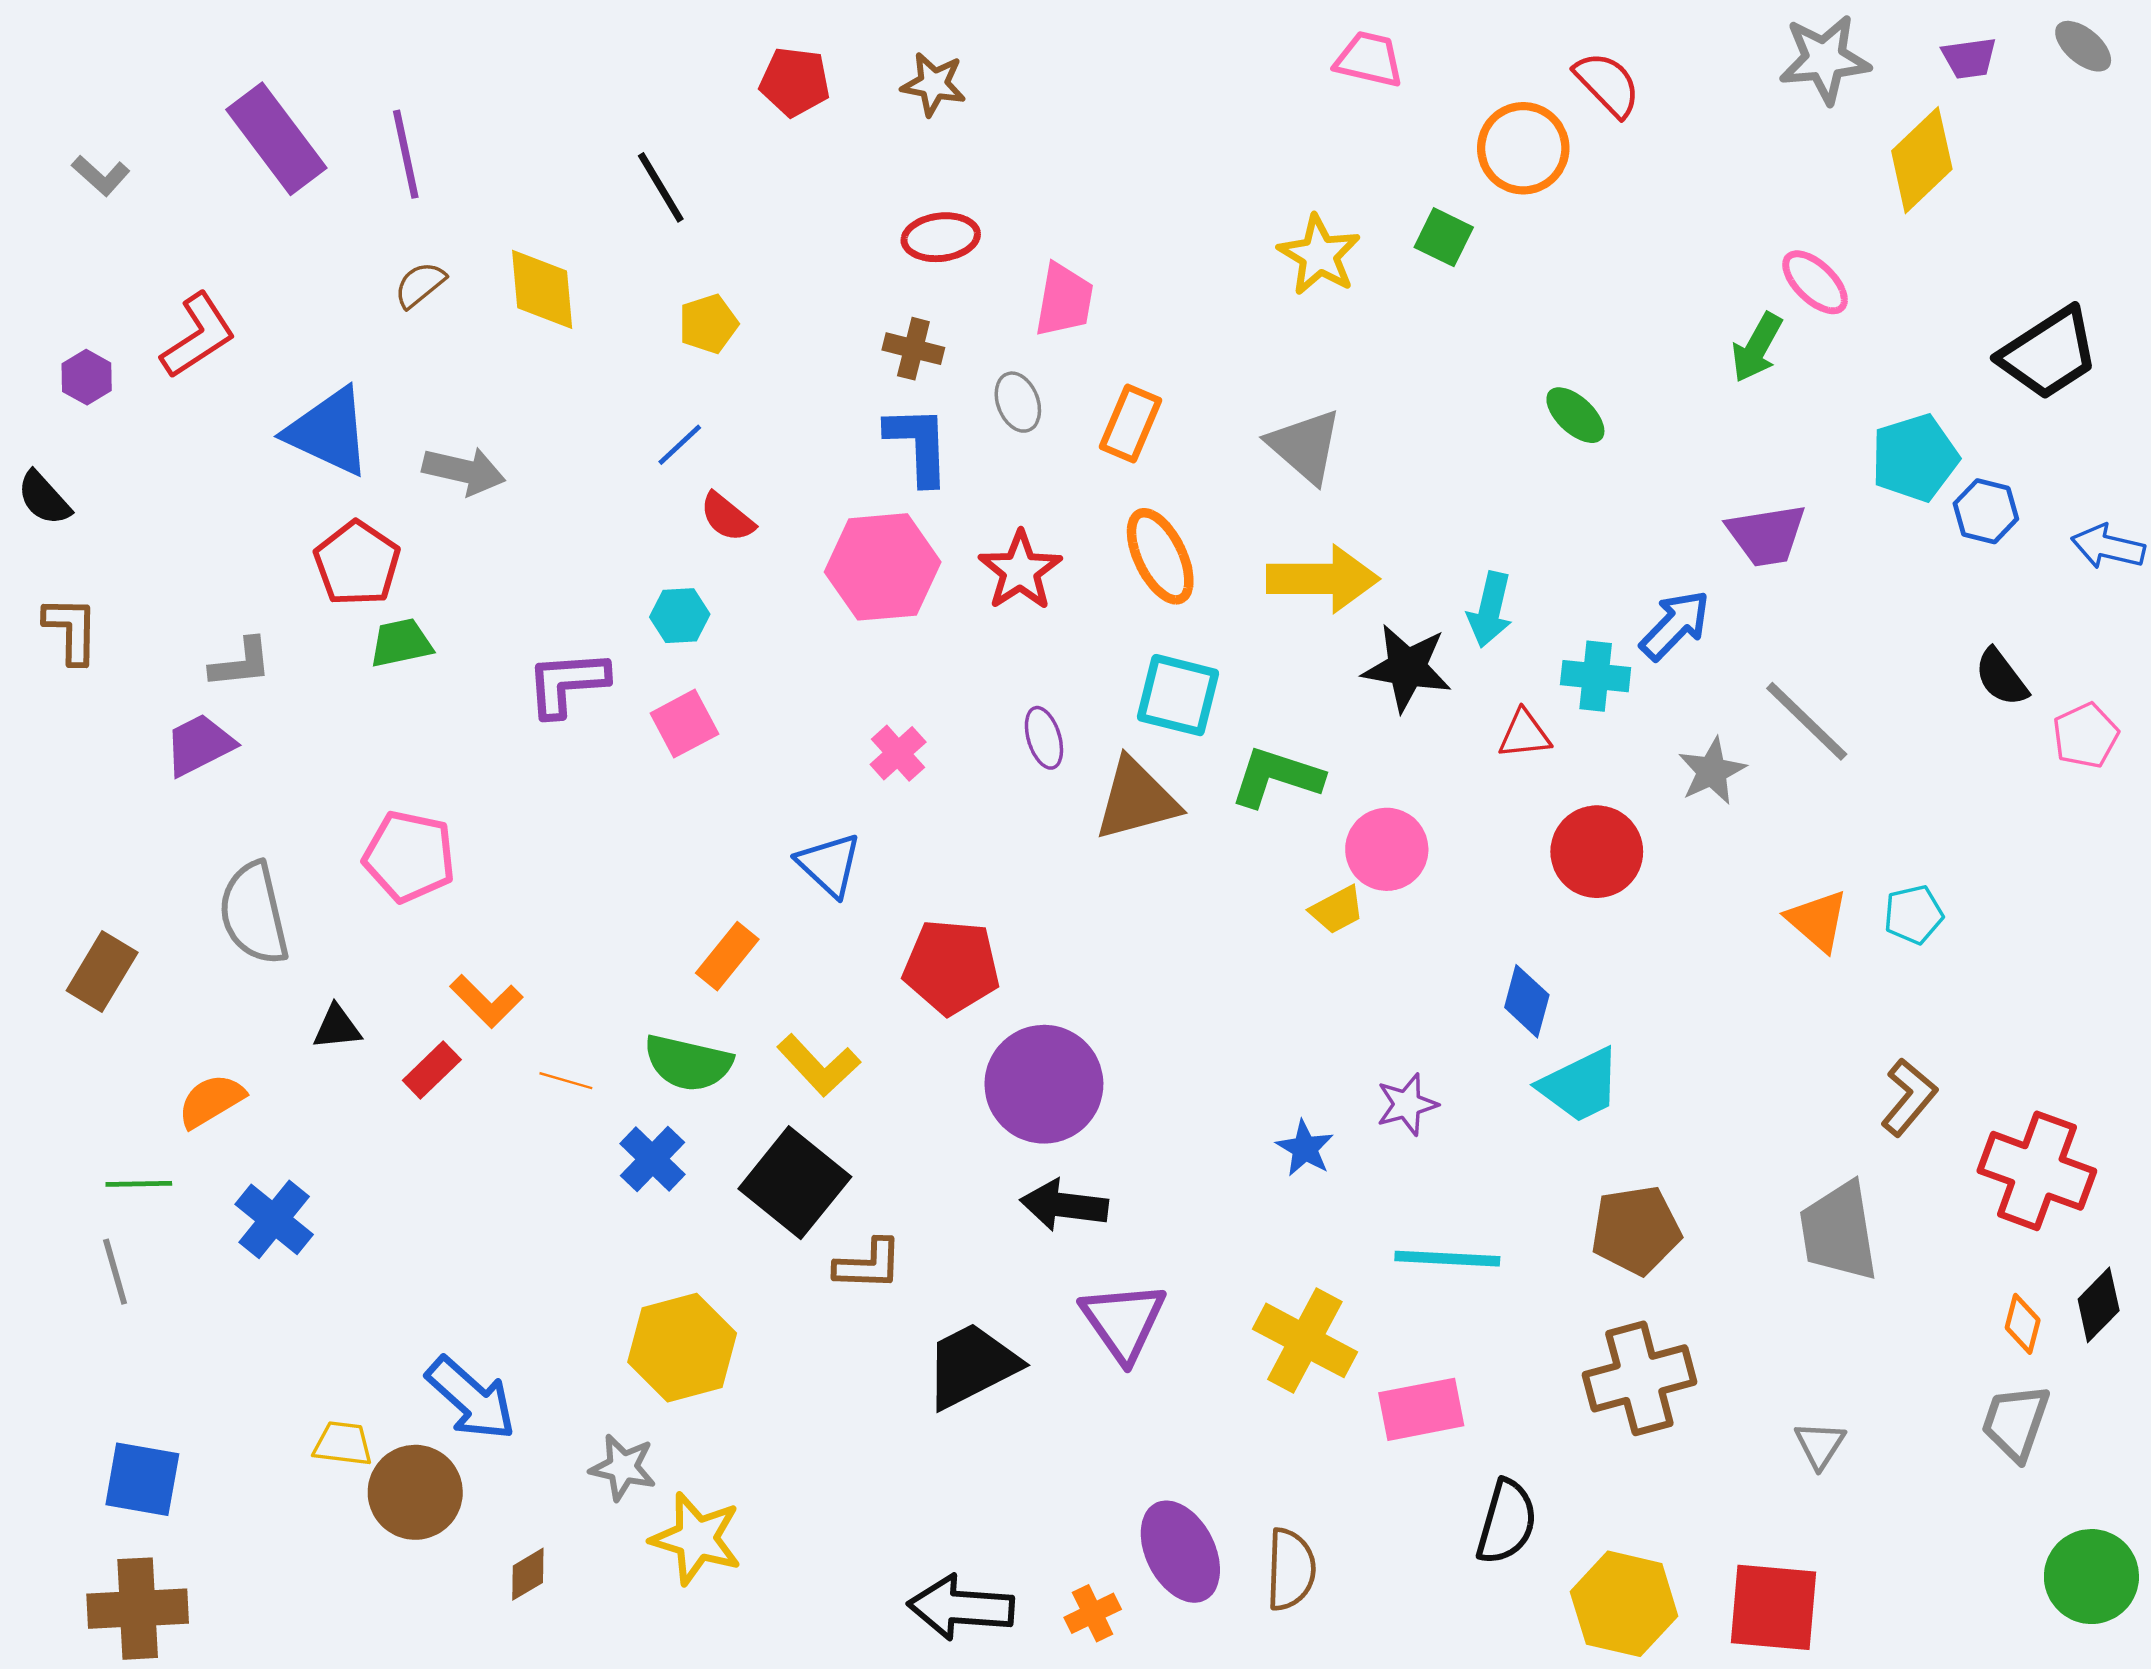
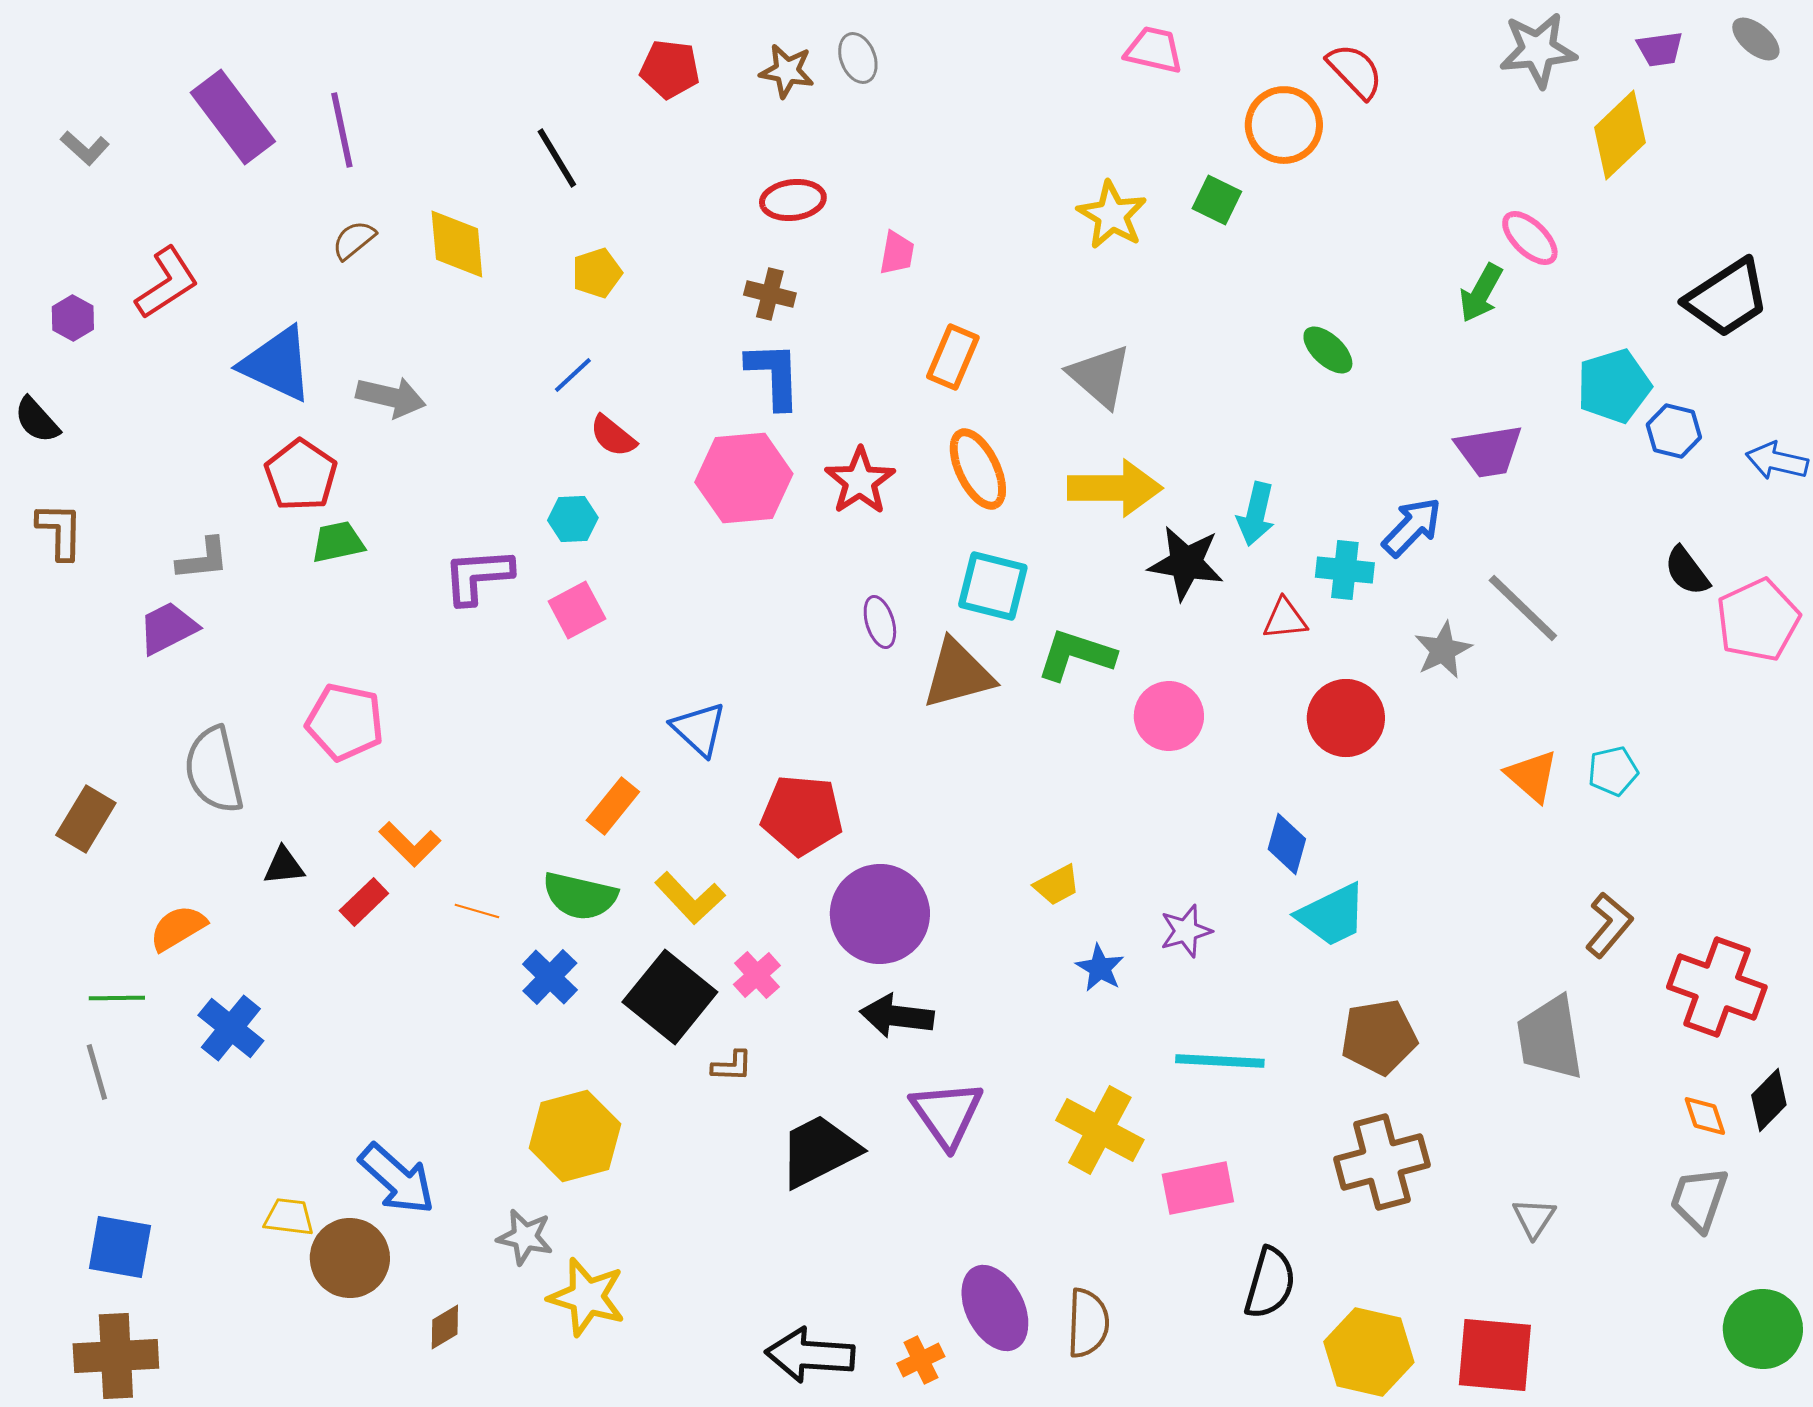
pink trapezoid: (1064, 300) -> (897, 253), size x0.7
gray ellipse: (1018, 402) -> (858, 58), moved
pink pentagon: (2086, 735) -> (1758, 620), size x1.5
pink cross: (898, 753) -> (757, 975), moved
yellow trapezoid: (1337, 910) -> (1057, 885), moved
brown L-shape: (868, 1265) -> (732, 1066), size x0.7
orange diamond: (2023, 1324) -> (1705, 1116), turned -33

